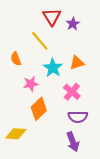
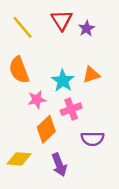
yellow line: (40, 41) -> (23, 27), moved
orange semicircle: (16, 59) -> (19, 70), size x1.6
pink cross: (72, 92) -> (71, 109), moved, turned 30
purple arrow: (73, 142) -> (59, 165), moved

